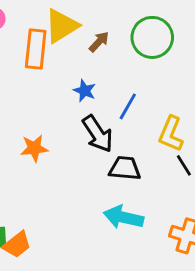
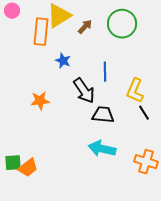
blue star: (85, 91) -> (63, 61), moved
blue line: (128, 106) -> (105, 72), turned -30

